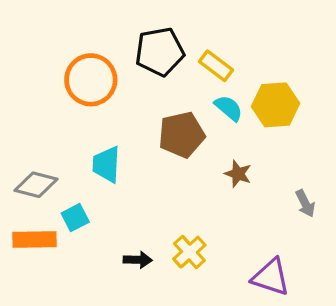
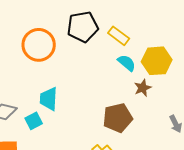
brown pentagon: (182, 135) -> (118, 118), moved
brown star: (238, 174) -> (143, 88), moved, turned 30
cyan square: (75, 218) -> (34, 121), moved

